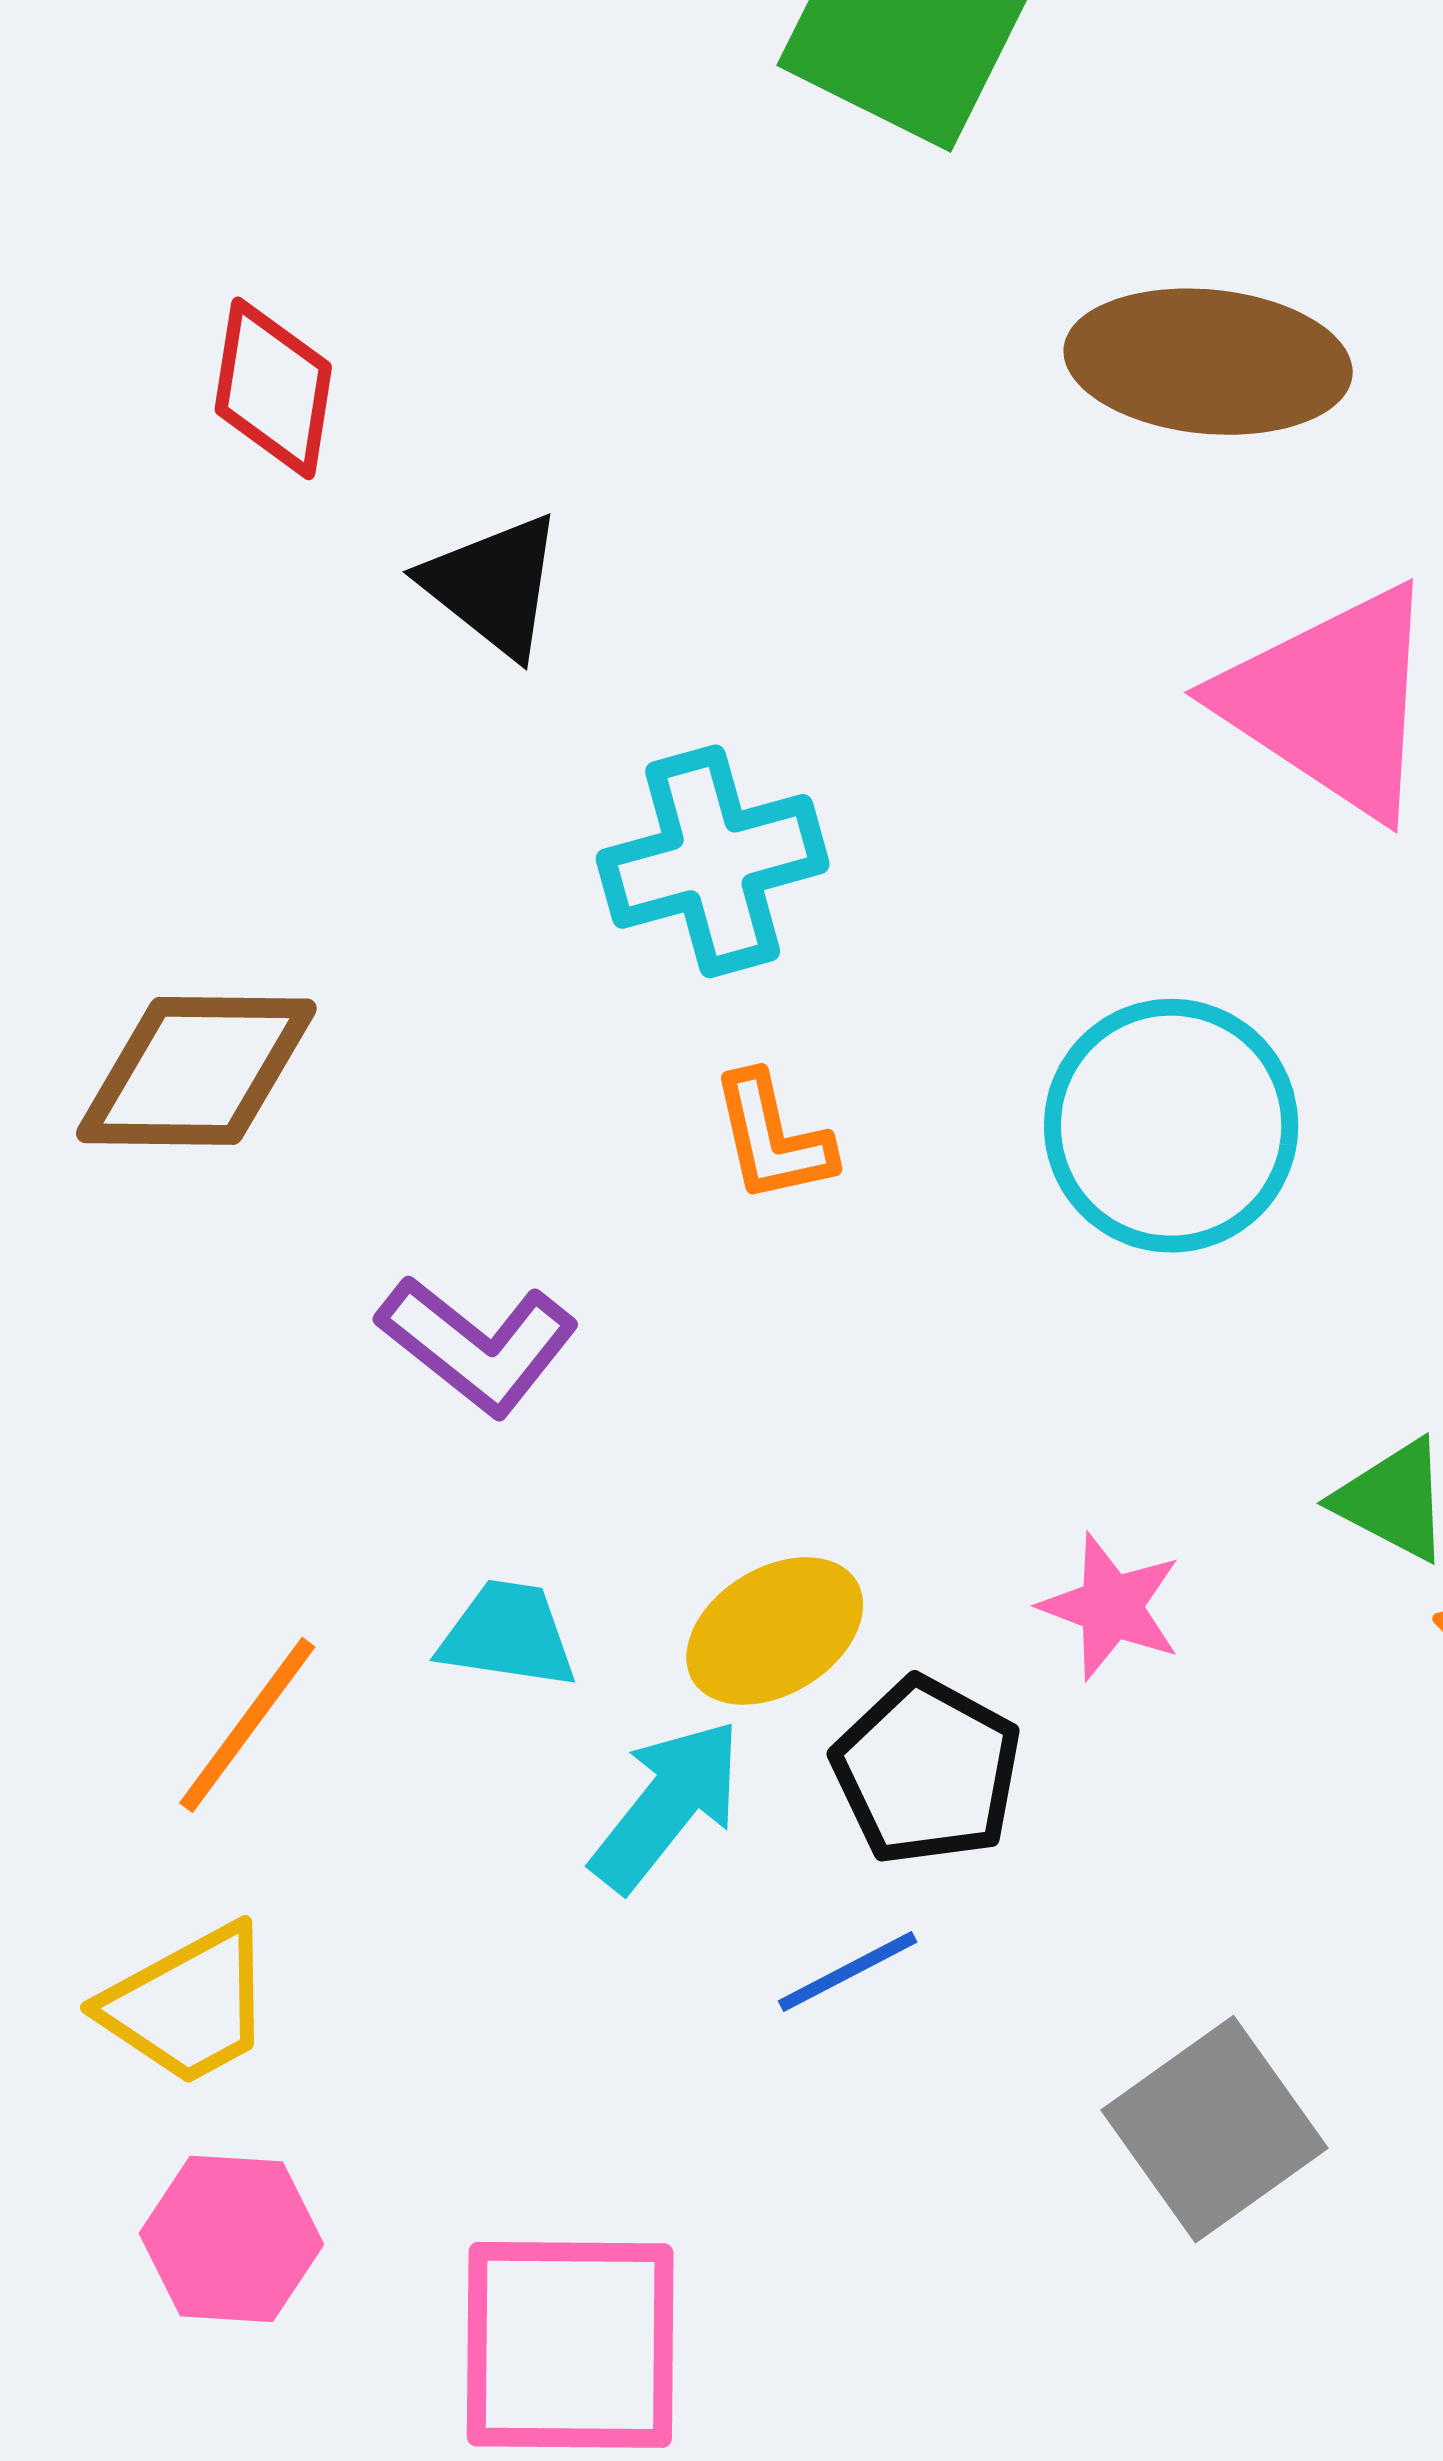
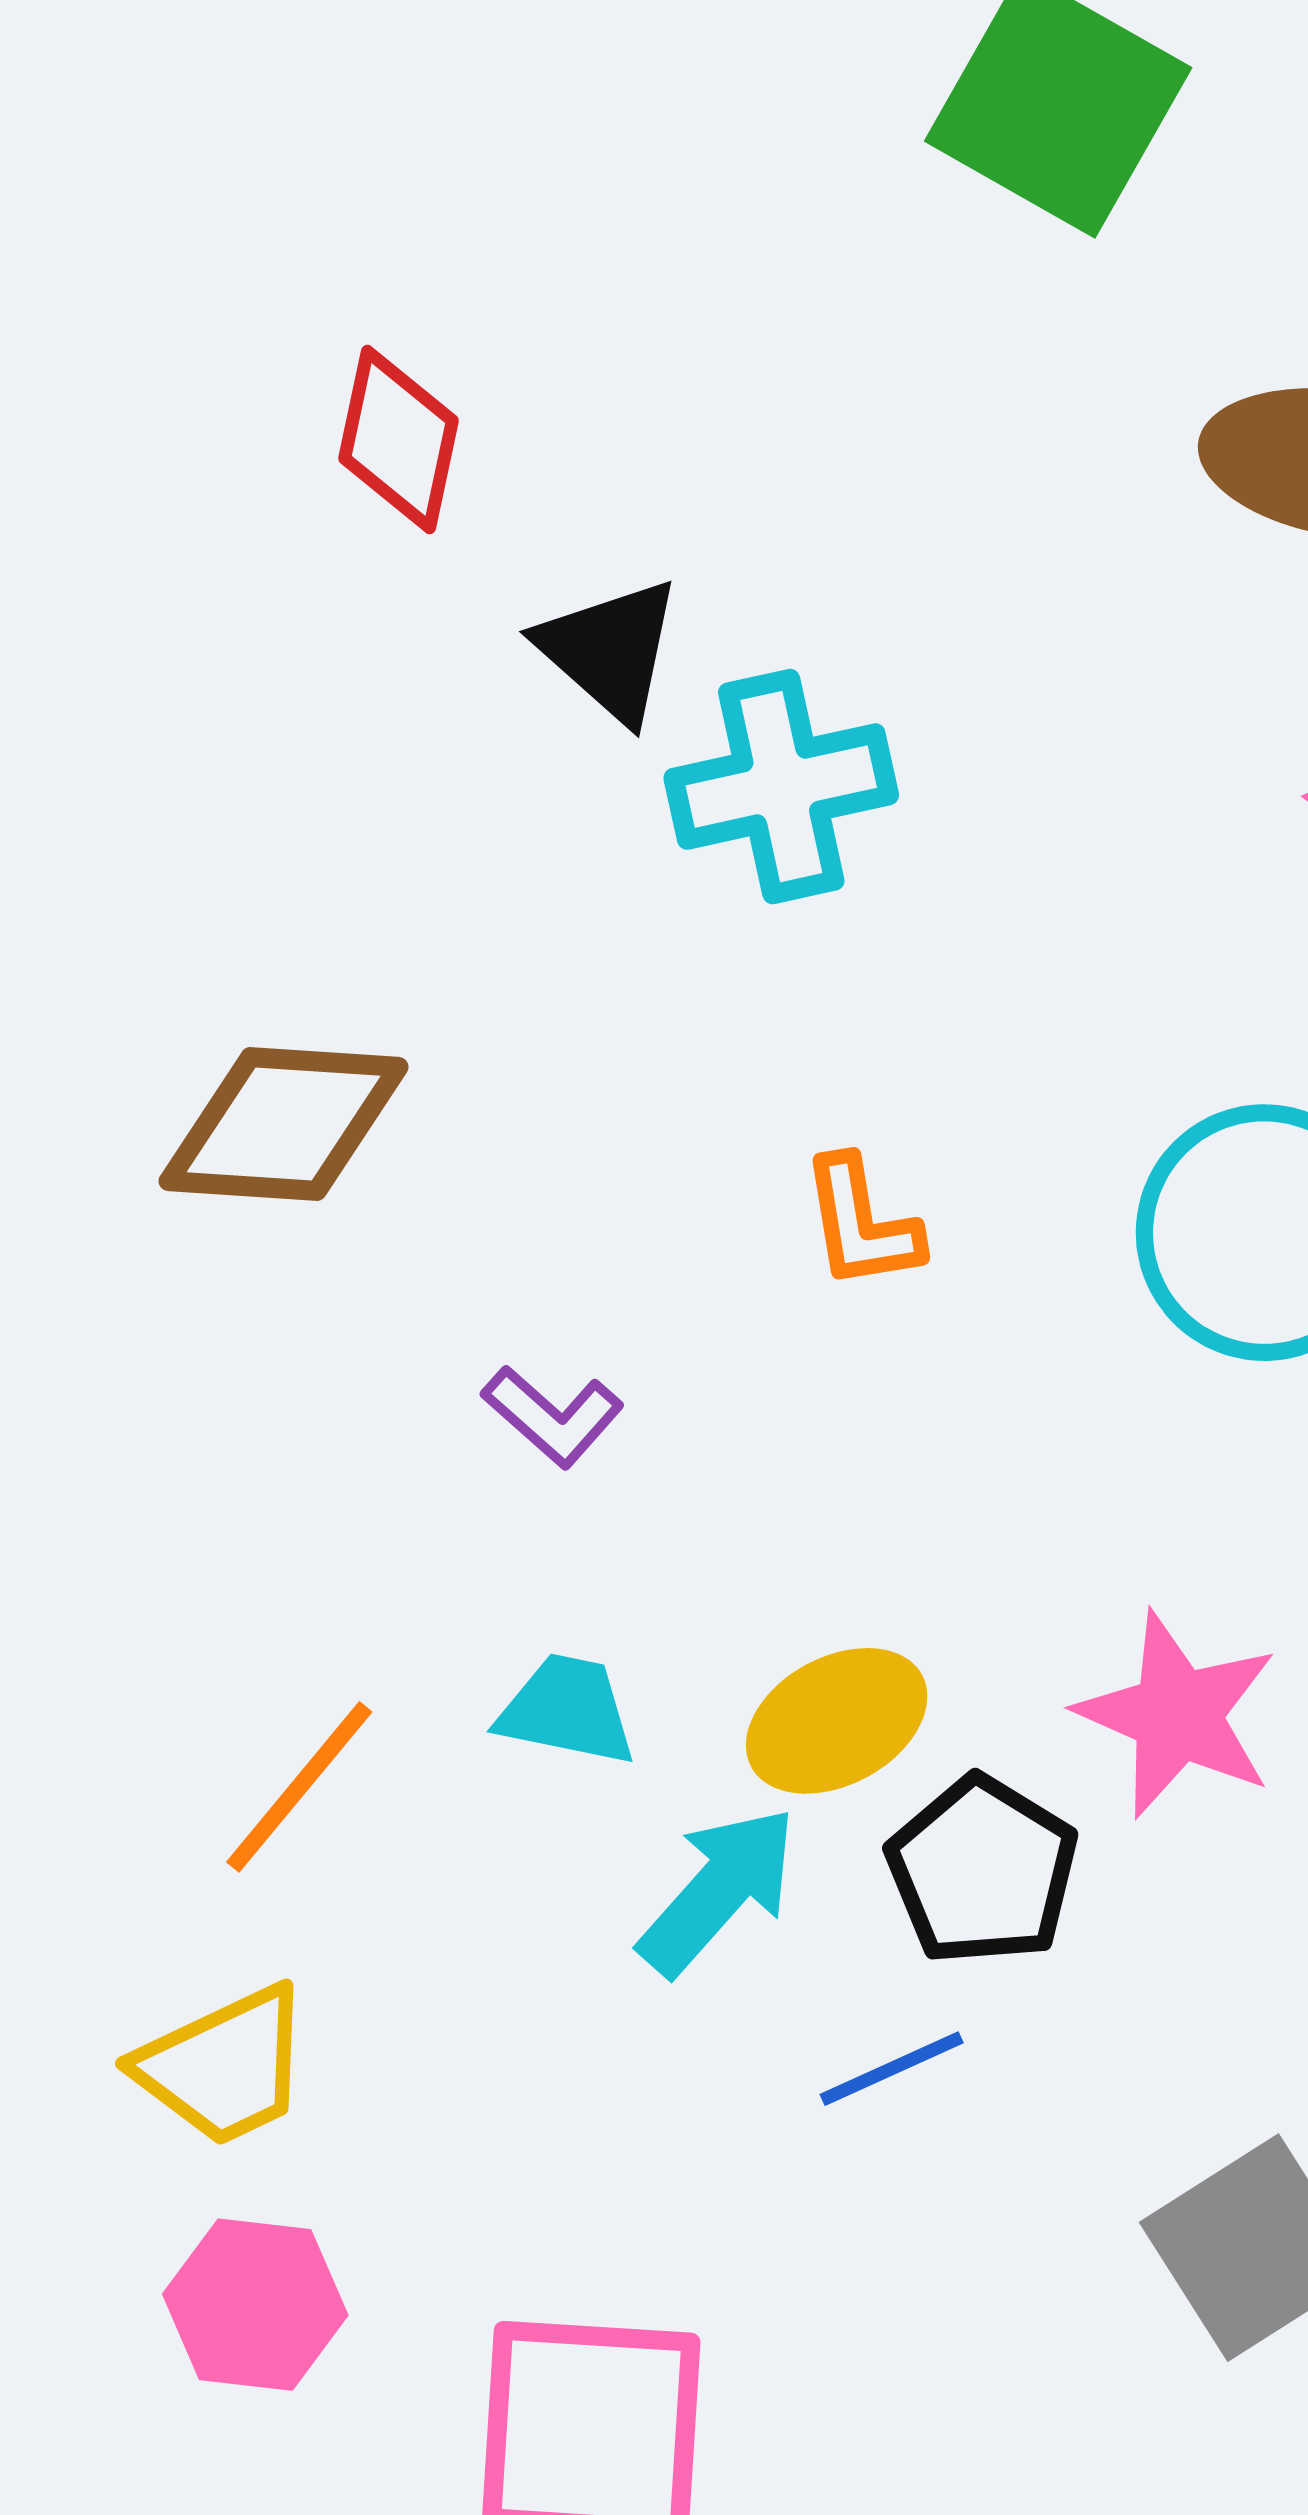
cyan cross: (713, 861) -> (781, 787), moved
purple L-shape: (478, 1345) -> (553, 1416), size x0.7
pink star: (1111, 1607) -> (1177, 1715), size x1.4

